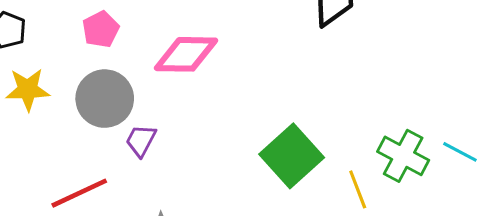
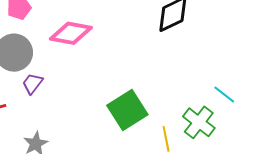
cyan line: (460, 152) -> (224, 95), moved

